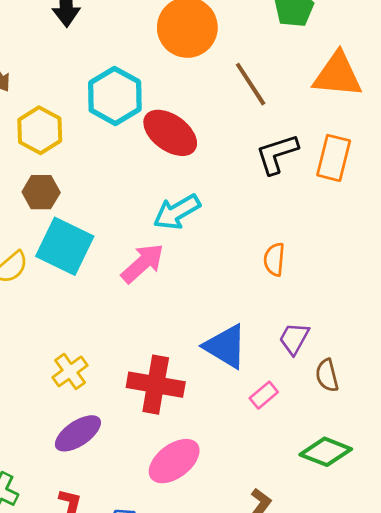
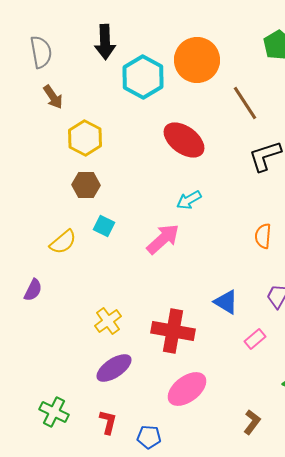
cyan hexagon: (115, 96) -> (143, 77), moved
cyan arrow: (177, 212) -> (189, 200), size x0.7
cyan square: (65, 246) -> (104, 226), size x0.5
blue triangle: (226, 346) -> (226, 302), size x0.7

